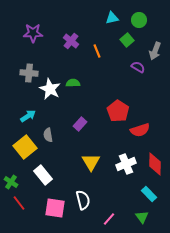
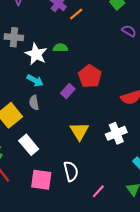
orange line: (97, 51) -> (76, 14), moved, turned 72
red pentagon: (118, 111) -> (90, 76), moved
cyan arrow: (28, 116) -> (35, 80), moved, turned 63

